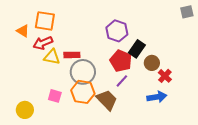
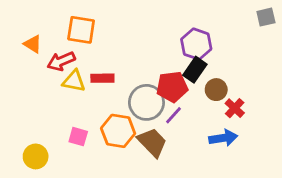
orange square: (45, 21) -> (81, 30), moved
purple hexagon: (117, 31) -> (196, 44), moved
red pentagon: (121, 61) -> (172, 87), turned -30
gray circle: (83, 72) -> (146, 102), moved

